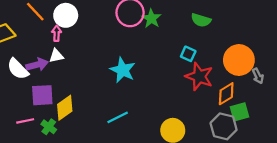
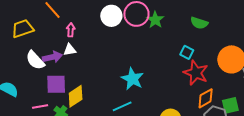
white circle: (66, 15) -> (111, 16), moved
cyan star: (123, 70) -> (132, 79), moved
orange diamond: (226, 94) -> (206, 98), moved

